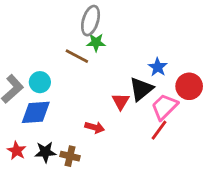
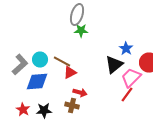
brown line: (77, 56) -> (62, 62), moved
red triangle: (121, 101) -> (70, 72), moved, turned 32
brown cross: (70, 156) -> (72, 106), moved

